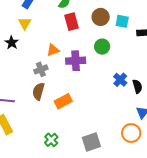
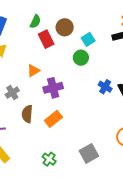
brown circle: (101, 17) -> (65, 27), moved
cyan square: (122, 21) -> (88, 39), moved, turned -32
purple cross: (76, 61) -> (53, 88), moved
gray cross: (41, 69) -> (12, 93), moved

